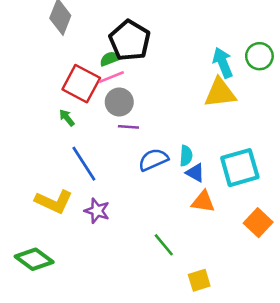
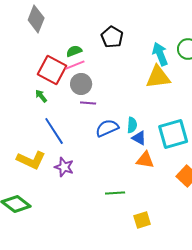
black pentagon: (130, 40) -> (112, 37), moved, size x0.7
green line: (164, 245) -> (115, 193), turned -54

